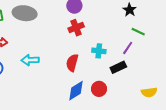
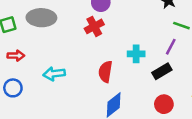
red cross: (76, 28) -> (94, 26), moved
red circle: (99, 89) -> (164, 104), moved

